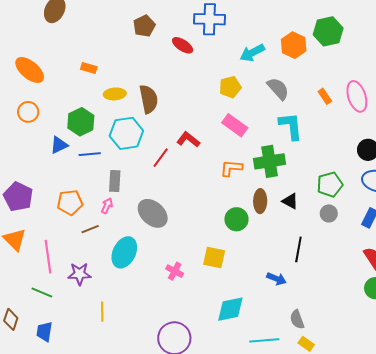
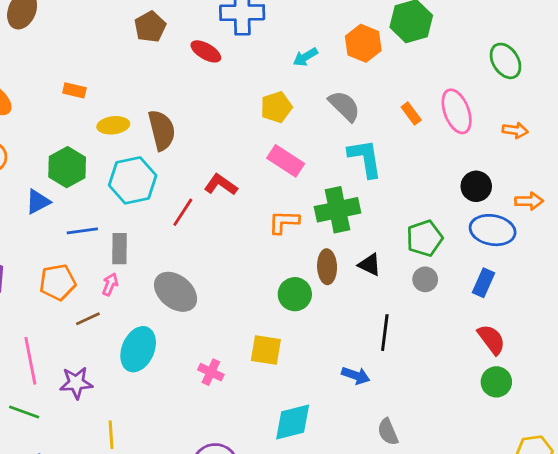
cyan arrow: (252, 53) -> (305, 57), size x0.7
blue line: (90, 154) -> (82, 231), moved

